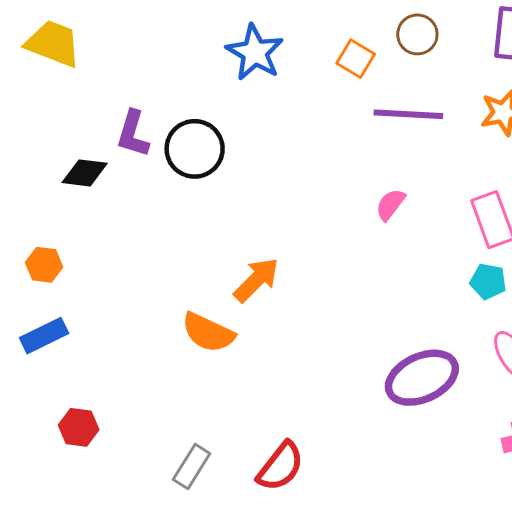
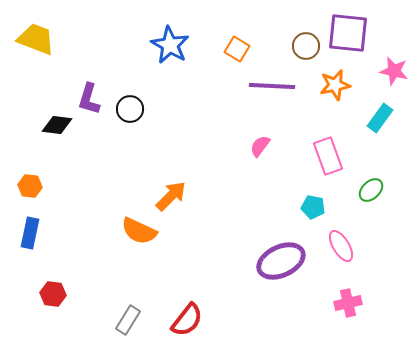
brown circle: (417, 34) -> (306, 46), moved
black circle: (195, 149) -> (130, 109), size x0.7
cyan pentagon: (488, 281) -> (313, 207), moved
blue rectangle: (44, 336) -> (30, 233), turned -52

